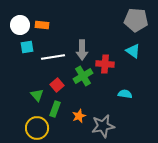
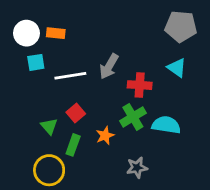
gray arrow: (82, 50) -> (109, 66), turned 30
green cross: (83, 76) -> (133, 117), moved
cyan semicircle: (125, 94) -> (166, 125), size x1.5
orange star: (79, 116) -> (105, 136), moved
gray star: (103, 126) -> (137, 168), size x0.7

